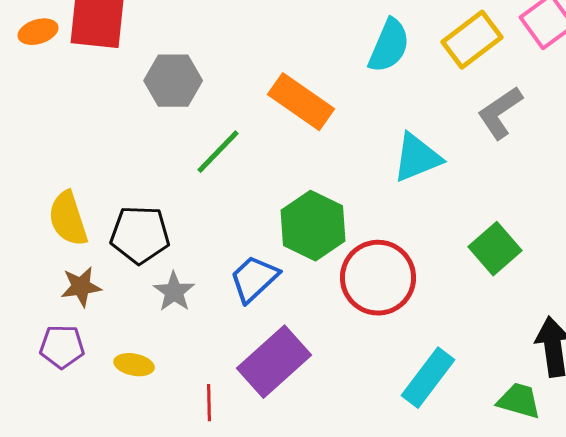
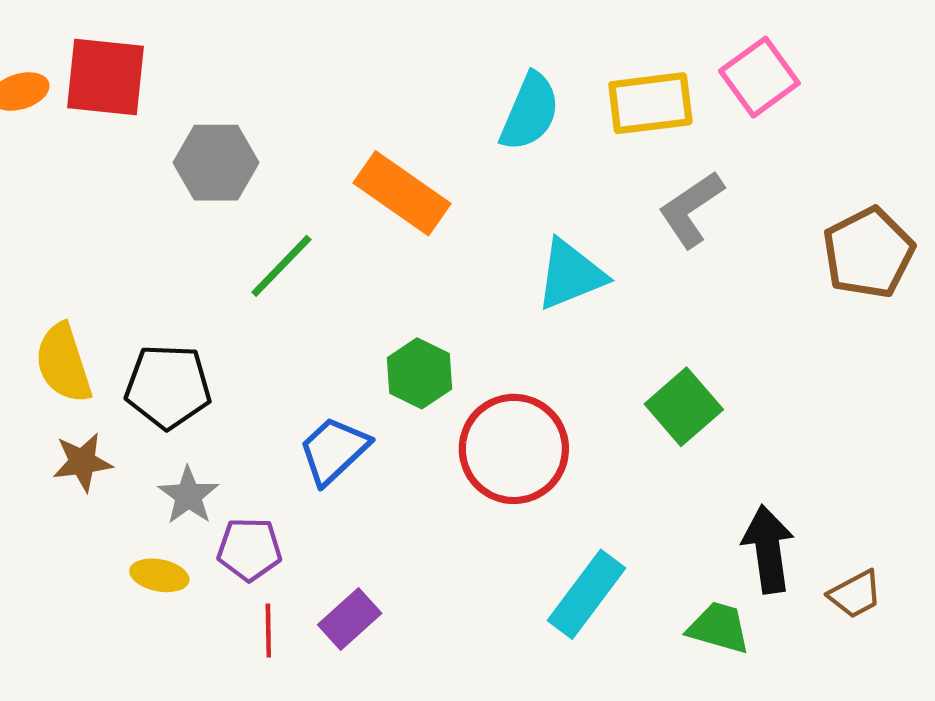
yellow rectangle: (472, 40) -> (650, 103), turned 30
green hexagon: (313, 226) -> (419, 373), size x0.7
gray star: (174, 292) -> (188, 495), moved
purple pentagon: (62, 347) -> (249, 549), moved
purple rectangle: (274, 362) -> (350, 619), moved, size x0.6

